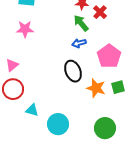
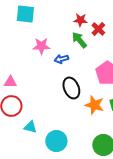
pink star: (25, 29) -> (41, 46), moved
blue arrow: (79, 43) -> (61, 59), moved
pink triangle: (12, 65) -> (10, 82), turned 40

